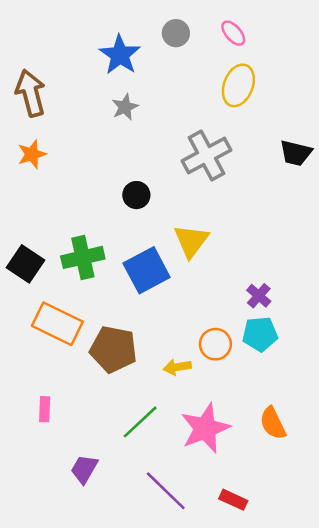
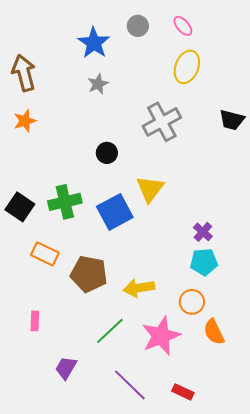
orange rectangle: (57, 324) -> (45, 254), size x0.7
orange circle: (215, 344) -> (192, 302), moved
yellow arrow: (177, 367) -> (139, 288), size x1.4

